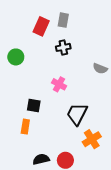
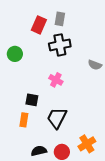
black cross: (63, 47) -> (60, 45), size x1.5
black trapezoid: (77, 114) -> (57, 118), moved
orange cross: (92, 139) -> (87, 144), moved

